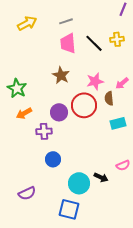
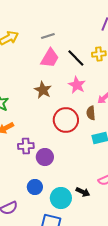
pink trapezoid: (68, 43) -> (50, 58), turned -145
pink star: (95, 81) -> (77, 85), moved, turned -30
purple circle: (59, 112) -> (45, 157), moved
blue circle: (53, 159) -> (35, 187), moved

